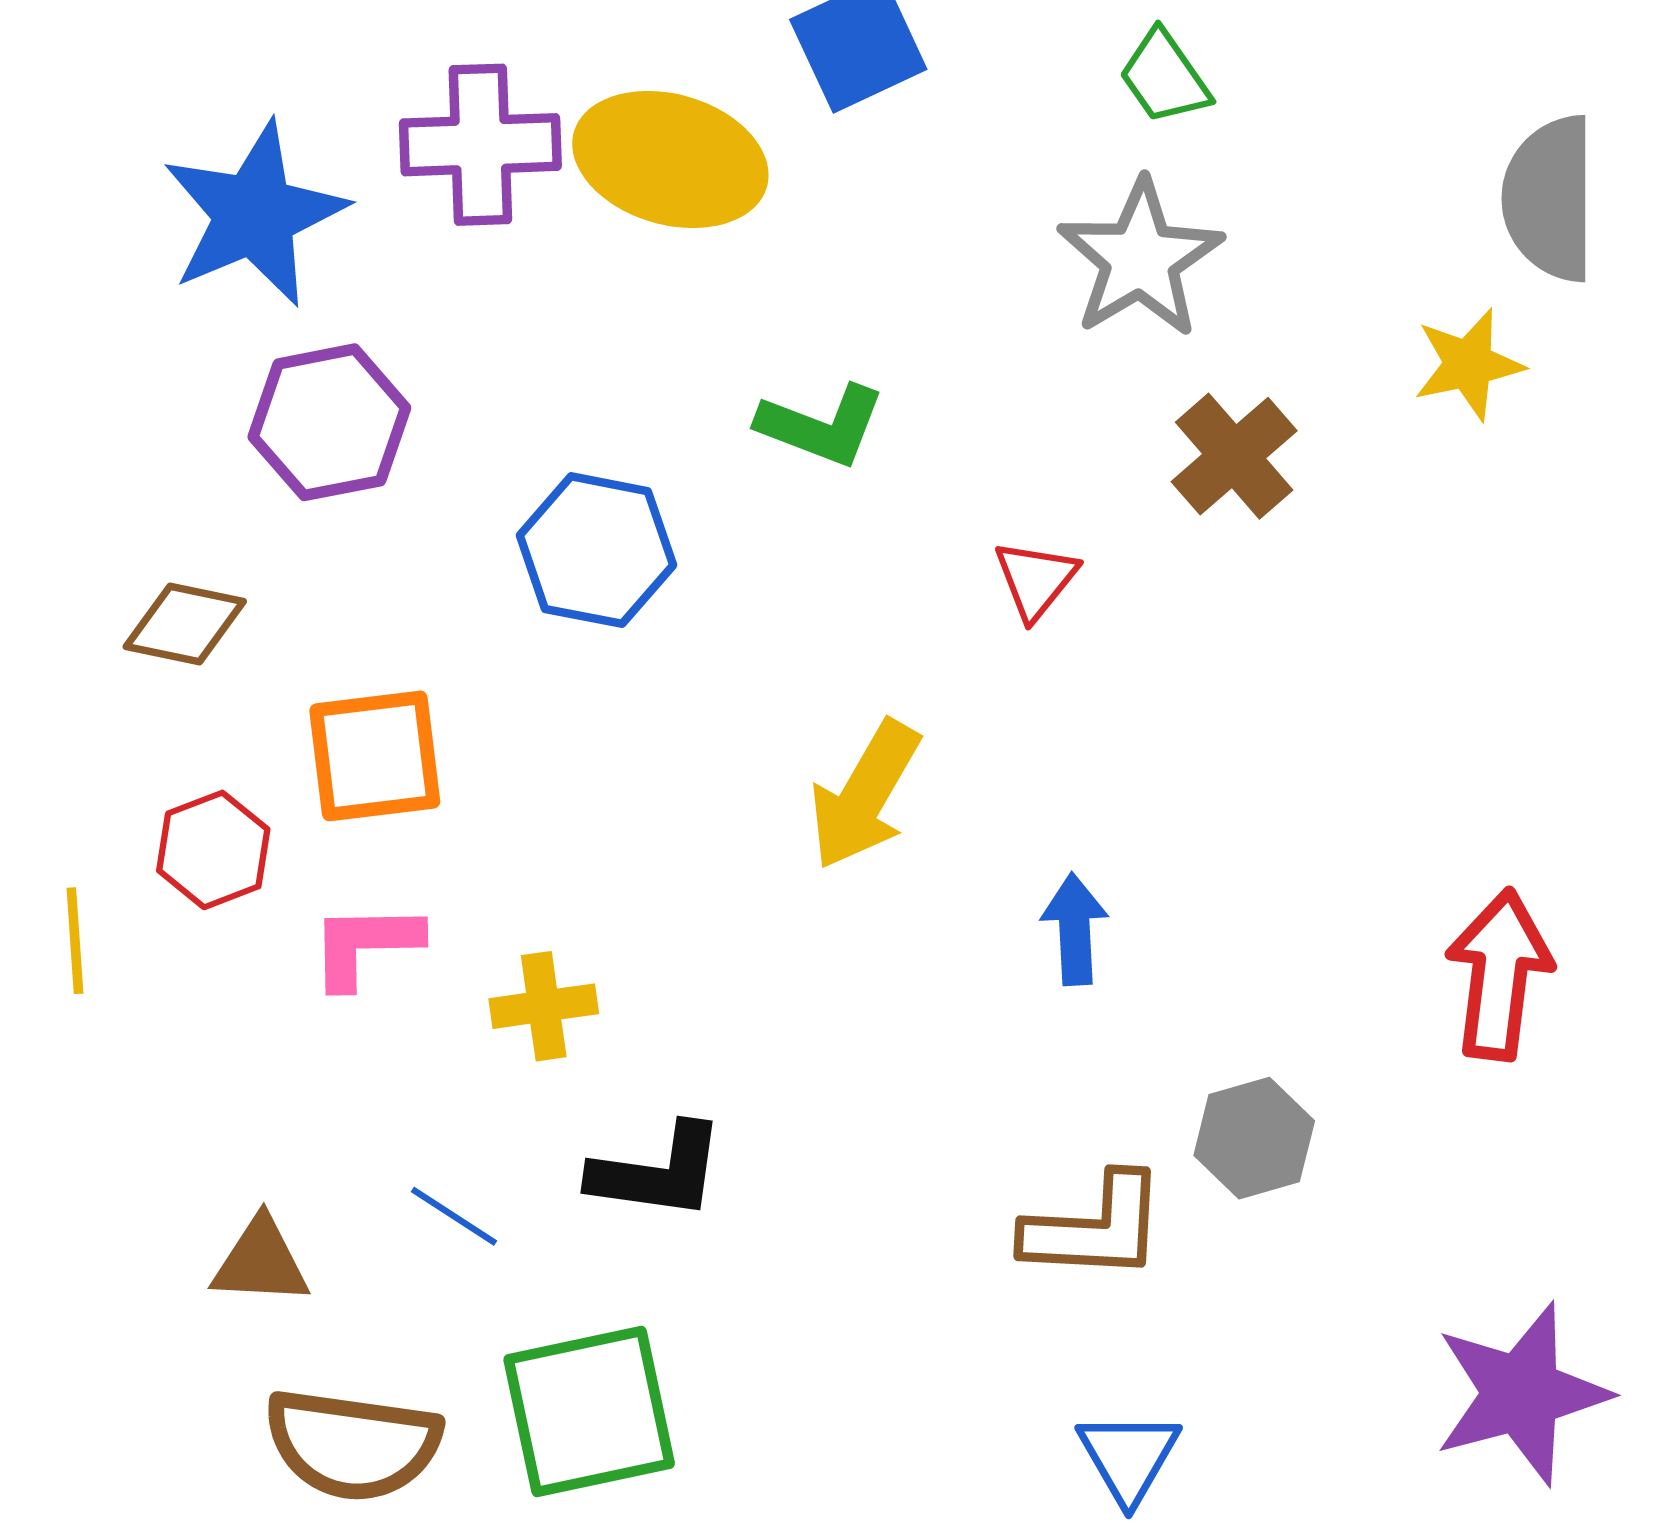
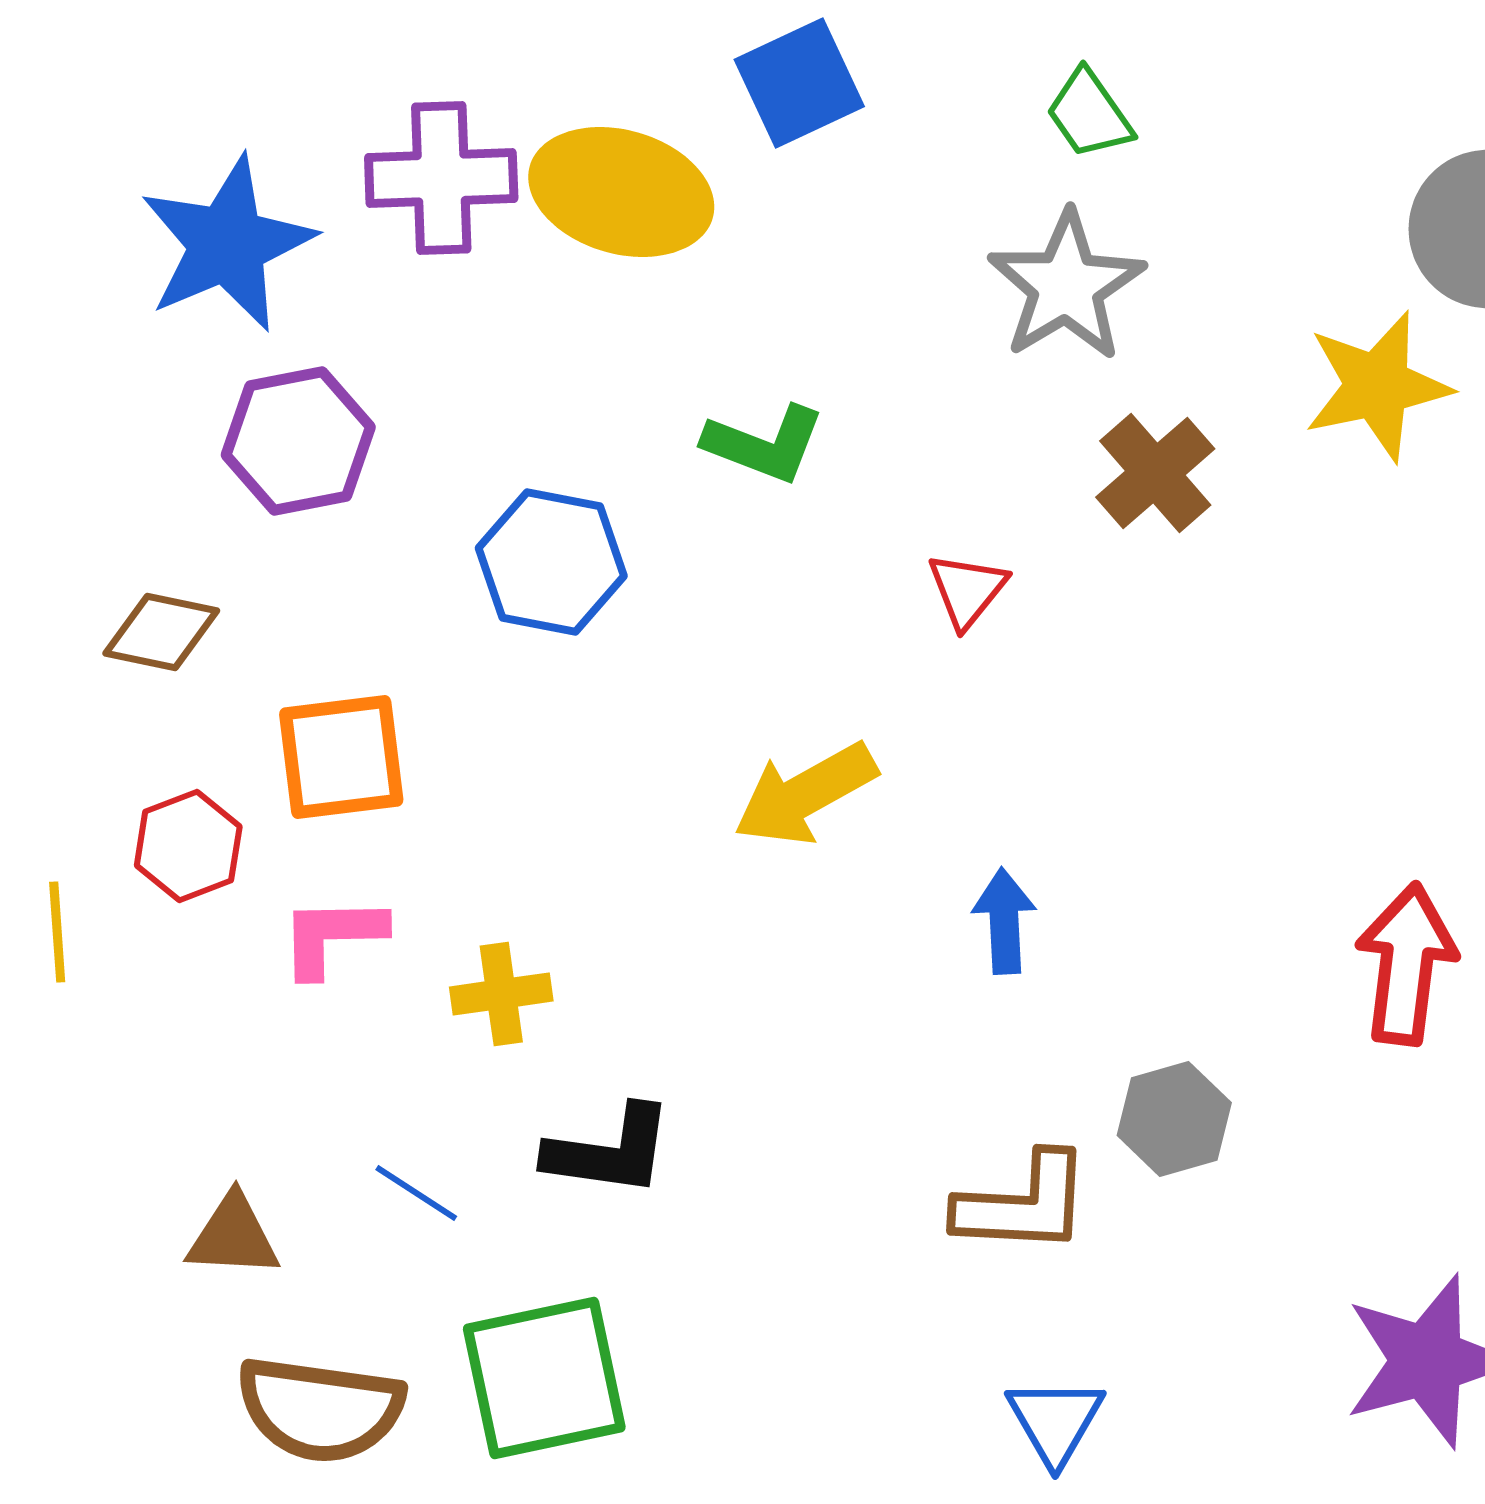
yellow star: (1468, 364) -> (1377, 386), size x1.4
yellow arrow: (865, 795) -> (805, 794), turned 31

